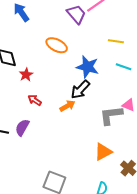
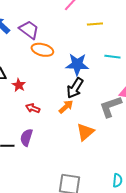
purple trapezoid: (76, 14) -> (29, 30), moved
yellow line: (116, 41) -> (95, 24), moved
orange triangle: (103, 152) -> (85, 132), moved

